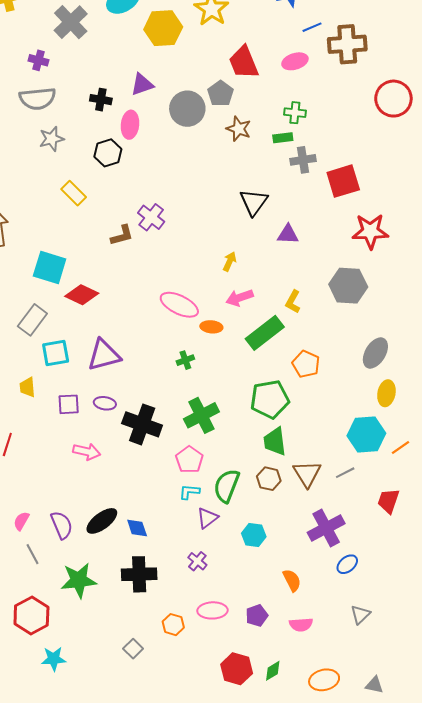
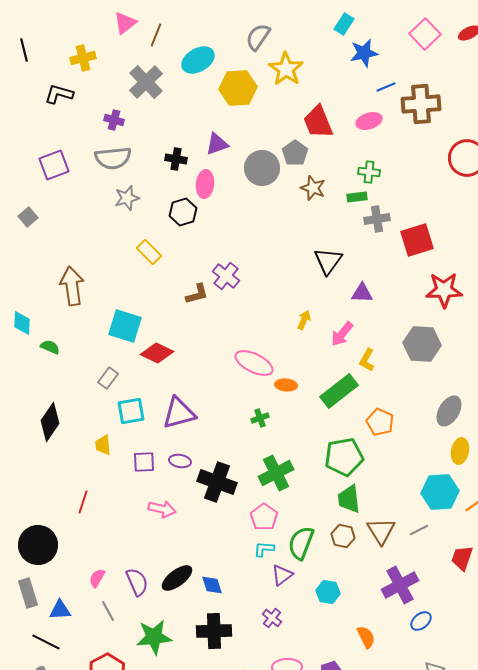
pink arrow: (240, 298) -> (342, 334), moved, turned -32
gray rectangle: (32, 320) -> (108, 378), size x0.7

